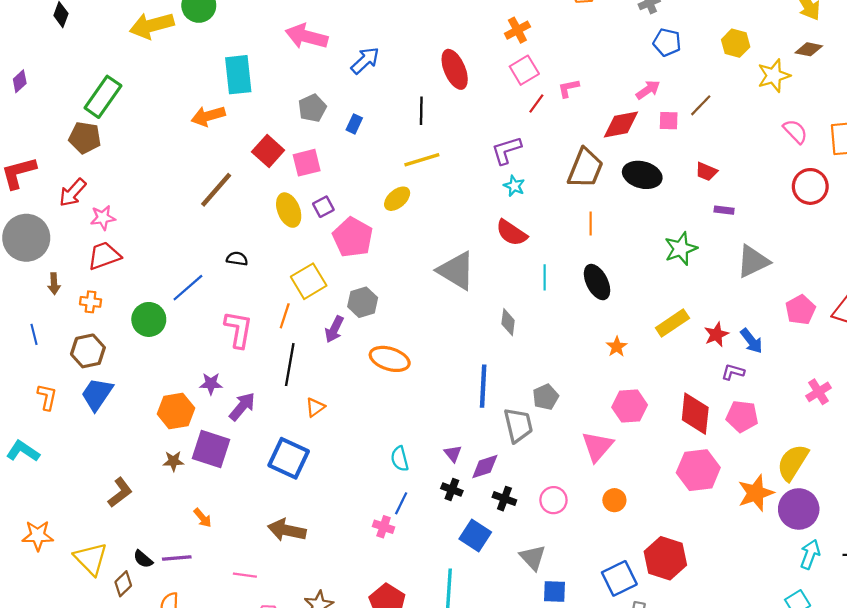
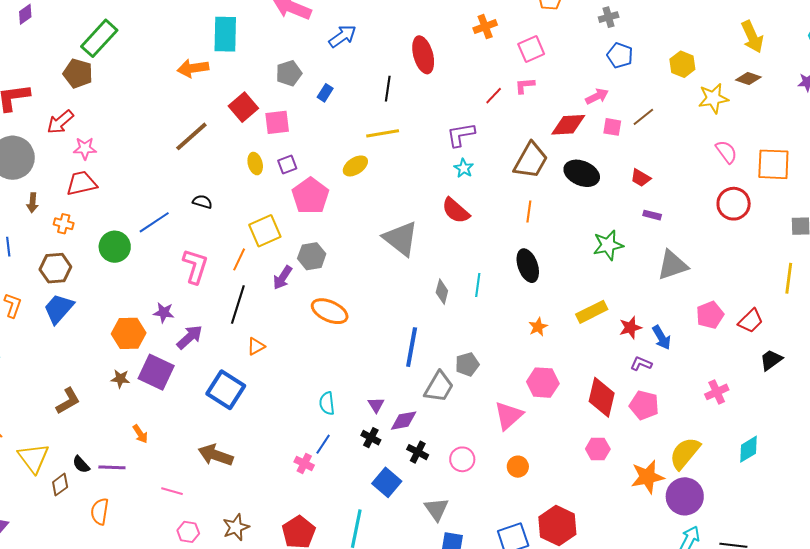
pink square: (524, 70) -> (531, 49), moved
yellow ellipse: (289, 210) -> (255, 164), size x0.7
cyan line: (545, 277) -> (478, 285), moved
gray trapezoid: (518, 425) -> (439, 387), turned 36
pink hexagon: (698, 470) -> (598, 449), size x0.6

